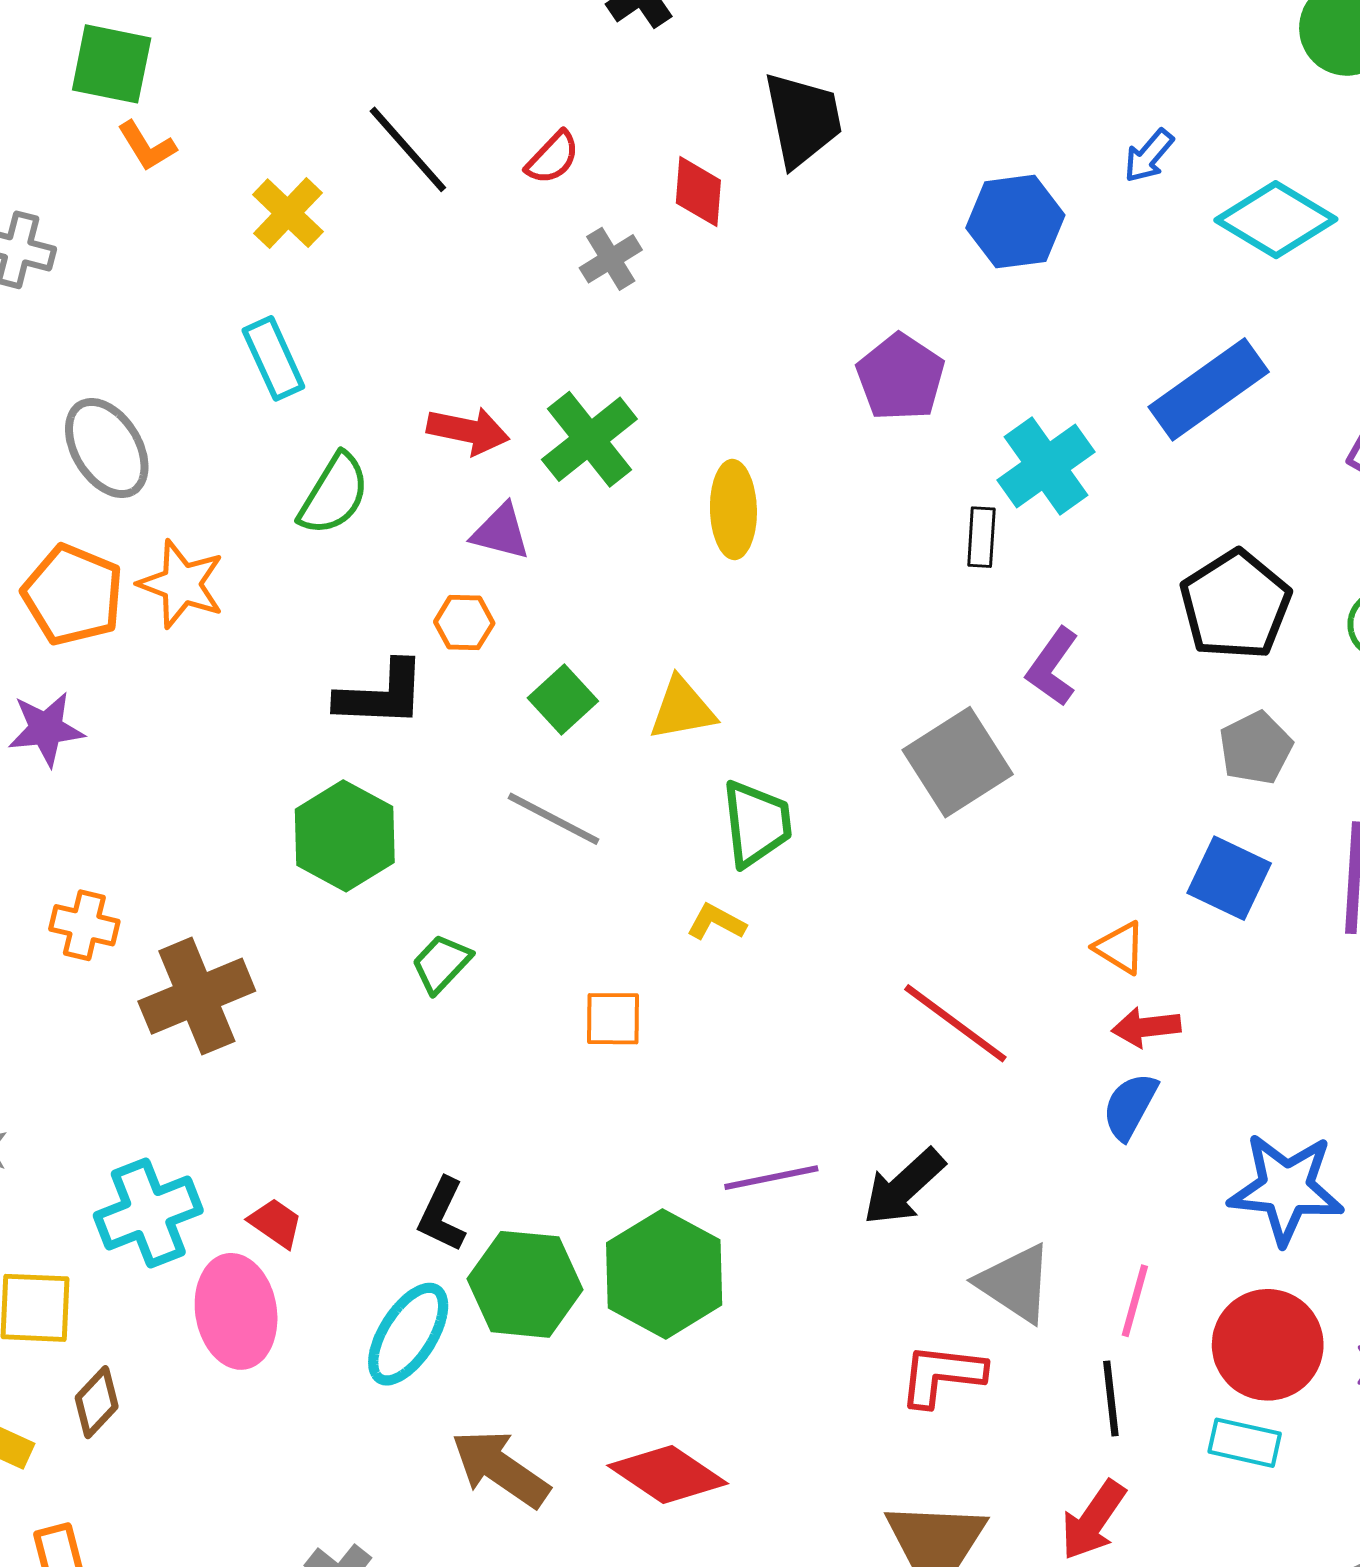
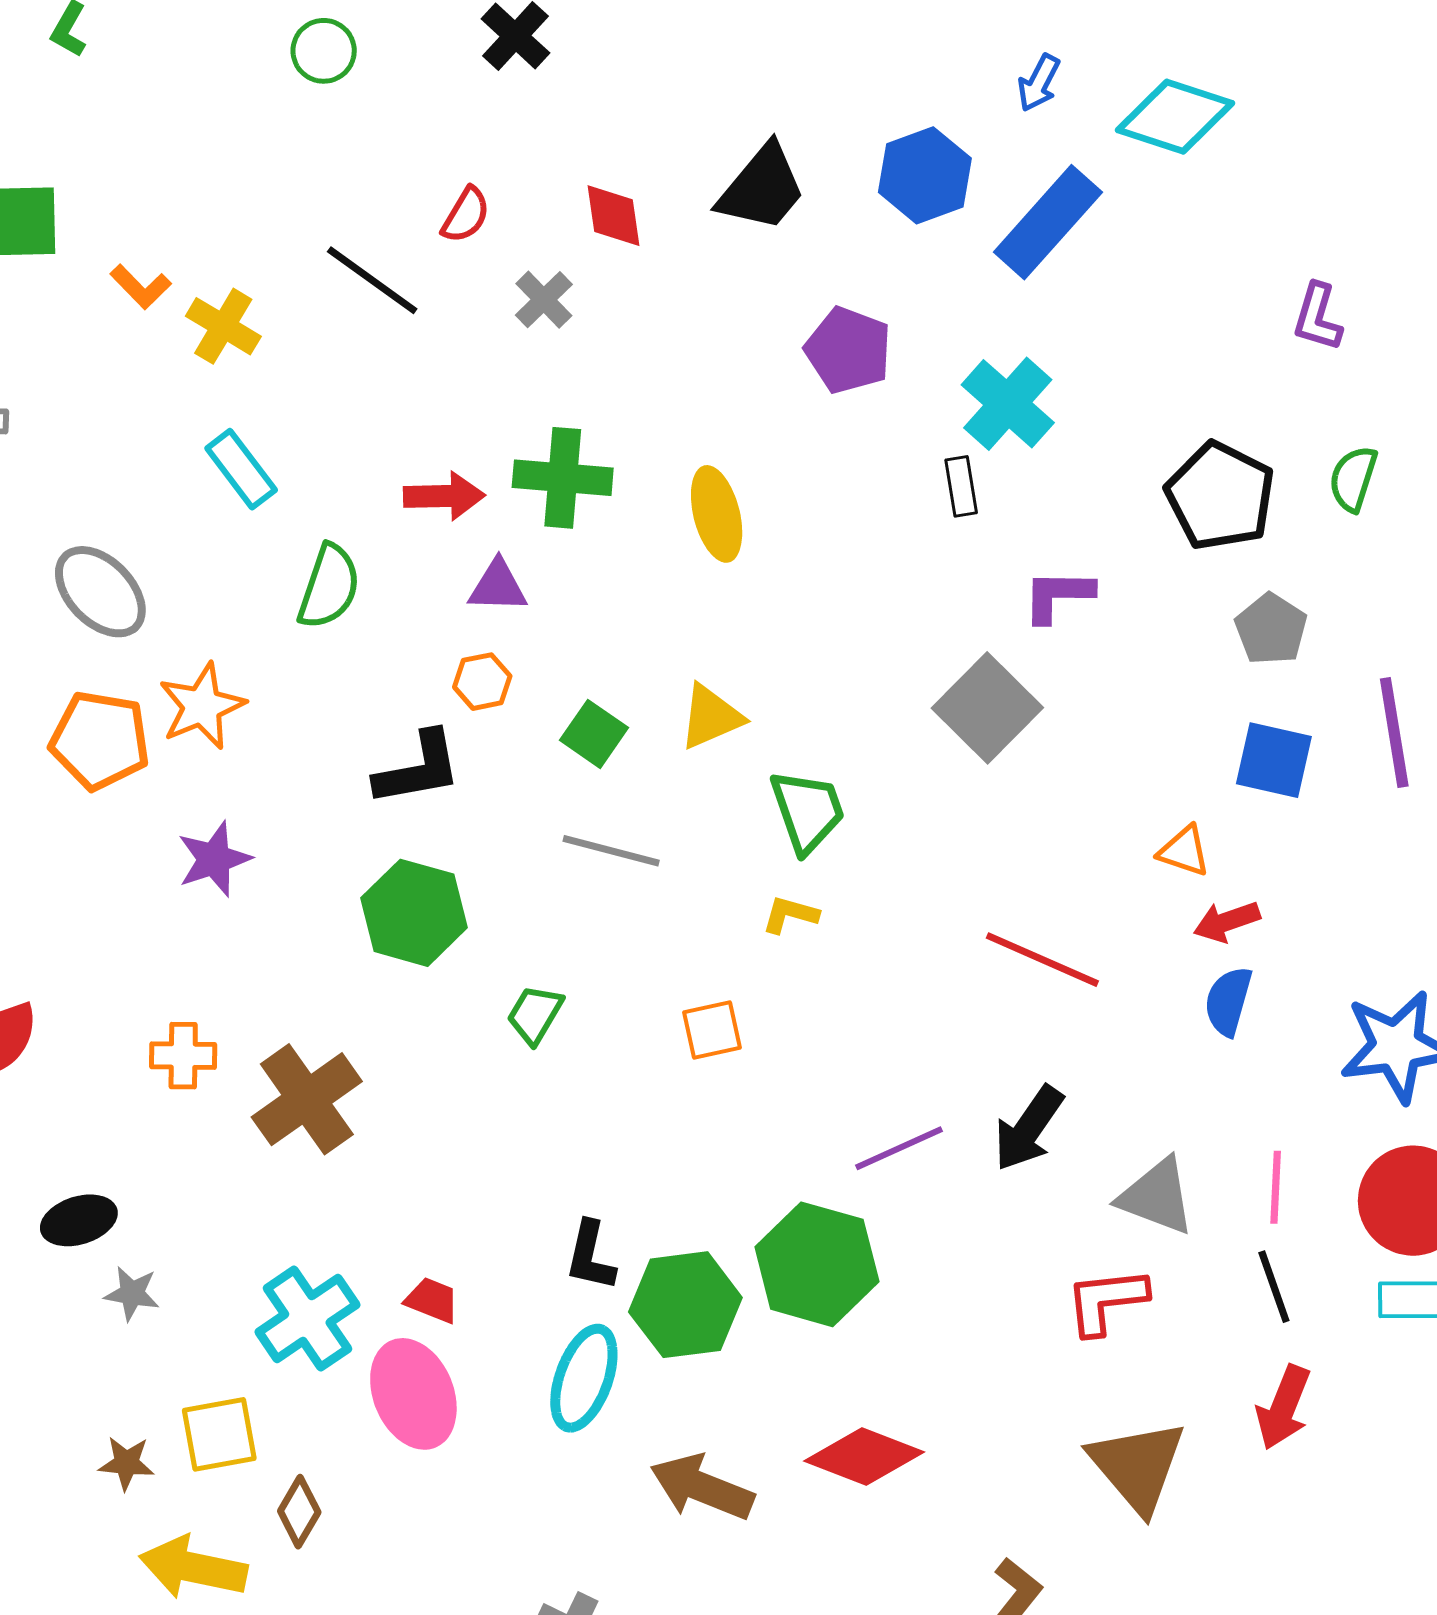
black trapezoid: (803, 119) -> (762, 188), moved, turned 64
orange L-shape: (147, 146) -> (141, 287), moved
black line: (408, 149) -> (372, 280), moved
blue rectangle: (1209, 389) -> (1048, 222), moved
green cross: (589, 439) -> (563, 478), turned -34
orange star: (181, 584) -> (202, 706), turned -30
purple L-shape: (1053, 667) -> (1058, 596), turned 68
purple star: (46, 729) -> (214, 859), moved

